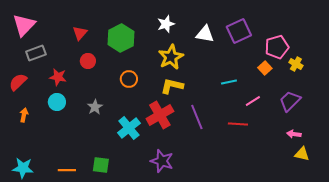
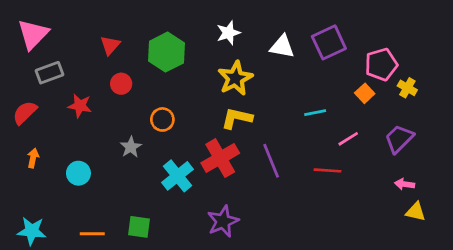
orange circle: (129, 79) -> (162, 119), moved
cyan circle: (57, 102) -> (78, 173), moved
purple star: (162, 161) -> (223, 221), turned 30

